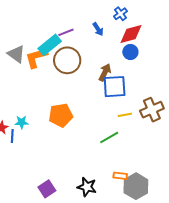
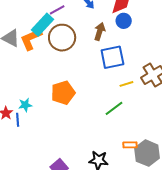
brown arrow: (105, 72) -> (100, 31), moved

